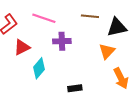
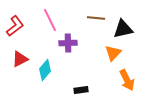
pink line: (44, 18) -> (50, 20), turned 45
red triangle: (22, 47) -> (20, 59), moved

